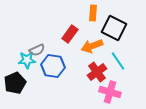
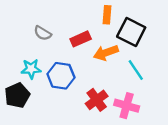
red rectangle: (70, 34) -> (81, 39), turned 30
gray semicircle: (37, 50) -> (43, 33), moved, turned 56
red cross: (97, 72) -> (97, 100), moved

